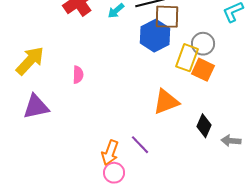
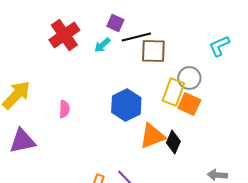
blue hexagon: (155, 36) -> (126, 105), moved
black diamond: (204, 126) -> (173, 142), moved

